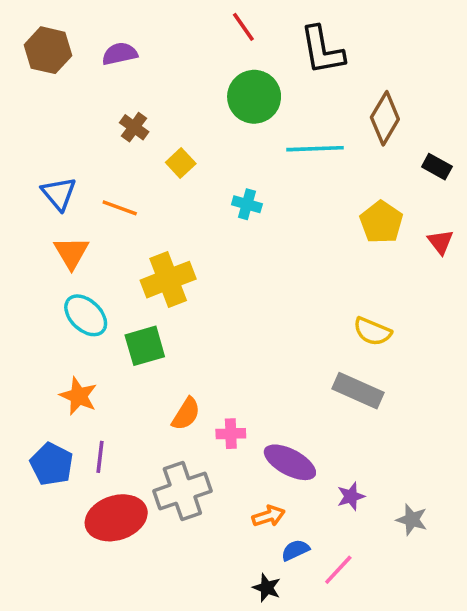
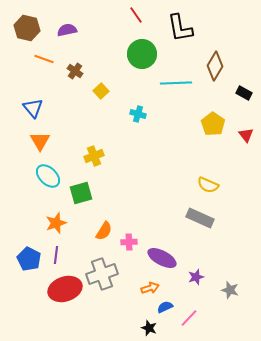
orange line: (120, 208) -> (44, 59), moved
yellow cross: (168, 280) -> (94, 156), size x0.7
orange star: (79, 396) -> (56, 223), moved, turned 30

